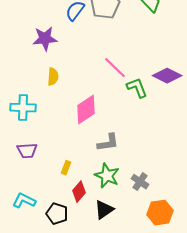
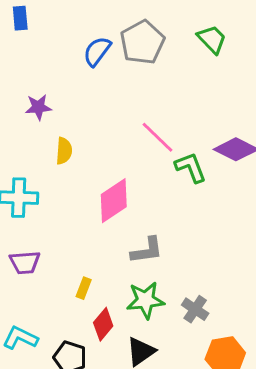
purple star: (45, 39) -> (38, 107), moved, size x0.7
green star: (107, 176) -> (145, 300), turned -30

